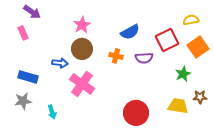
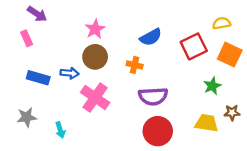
orange square: (198, 47) -> (230, 55), turned -30
purple semicircle: (144, 58) -> (153, 96), moved, size x1.4
blue rectangle: (28, 77) -> (38, 78), moved

